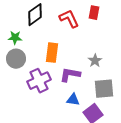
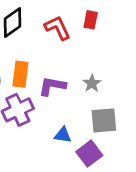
orange rectangle: (52, 53) -> (20, 74), moved
purple L-shape: (70, 75) -> (52, 86), moved

